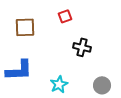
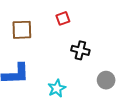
gray circle: (102, 85) -> (106, 80), moved

